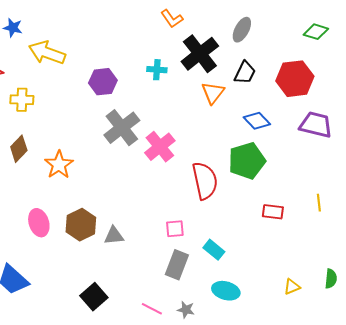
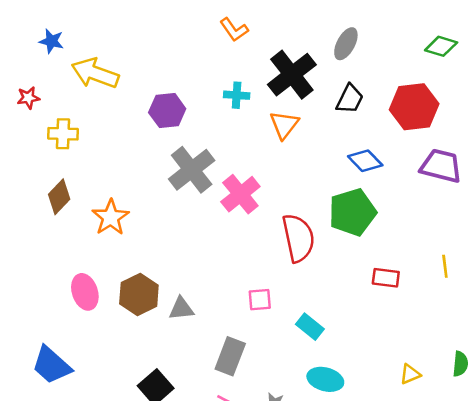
orange L-shape: (172, 19) -> (234, 30), moved
orange triangle: (213, 93) -> (284, 125), moved
gray rectangle: (177, 265) -> (230, 356), moved

